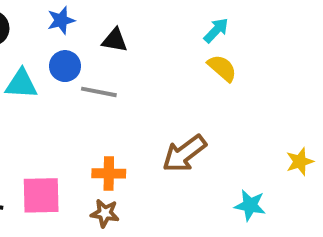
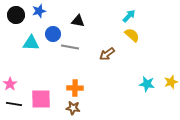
blue star: (61, 20) -> (39, 11), moved
brown arrow: (184, 154) -> (107, 54), moved, size x0.7
cyan star: (250, 205) -> (147, 84), moved

